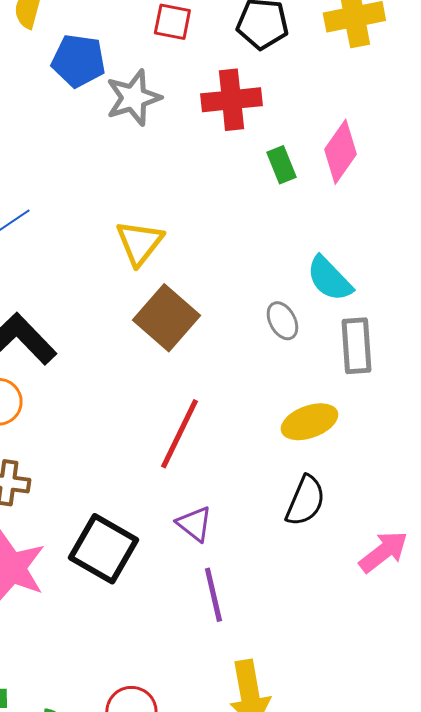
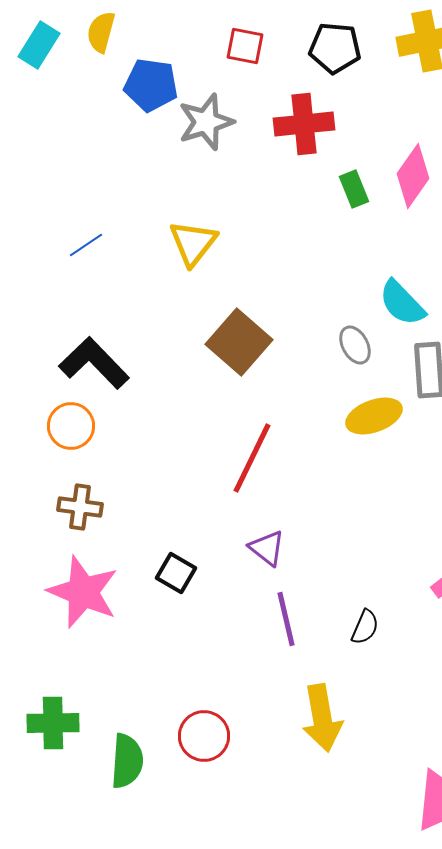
yellow triangle: (139, 243) -> (193, 243), moved
yellow ellipse: (309, 422) -> (374, 416), moved
black semicircle: (305, 501) -> (365, 627), moved, size x0.7
black square: (103, 549) -> (176, 573), size x0.6

